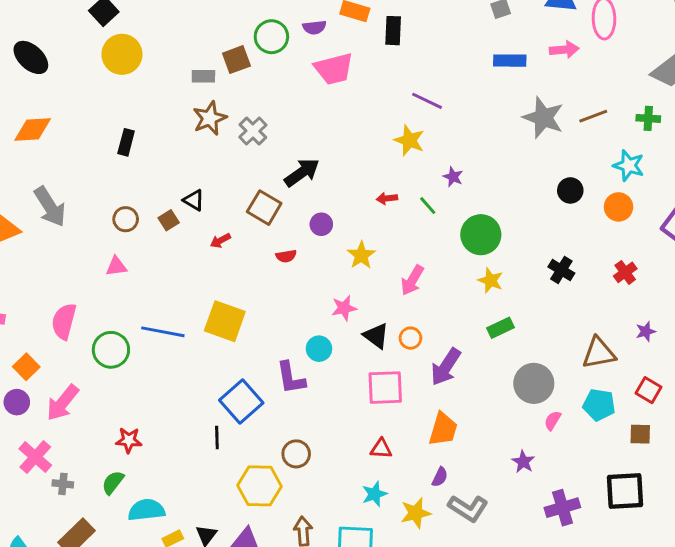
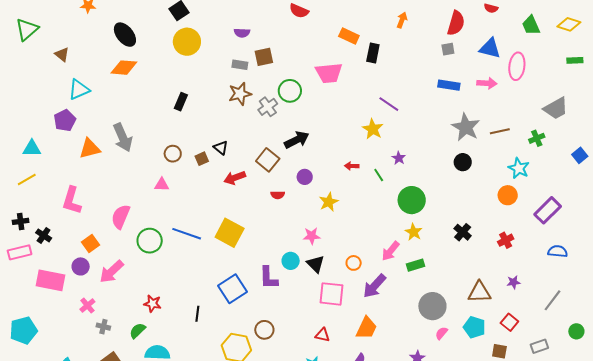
purple semicircle: (314, 27) -> (242, 33), moved
green circle: (271, 37) -> (290, 91), moved
green cross: (648, 118) -> (537, 138), turned -35
orange diamond: (33, 130) -> (124, 68), moved
black circle: (570, 190) -> (463, 162), moved
red arrow: (220, 241) -> (235, 178), size x1.5
pink arrow: (412, 280) -> (391, 251), moved
black triangle: (376, 336) -> (316, 264), moved
black line: (217, 438) -> (197, 314), moved
pink cross: (35, 457) -> (87, 306), size x0.7

